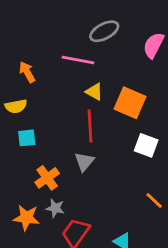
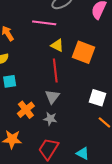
white square: (146, 145) -> (97, 98), moved
gray star: (55, 208) -> (50, 119), moved

